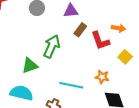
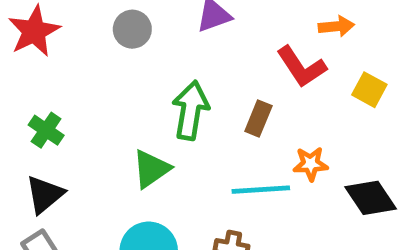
brown rectangle: (80, 30) -> (258, 118), moved
orange star: (102, 77) -> (311, 164), moved

